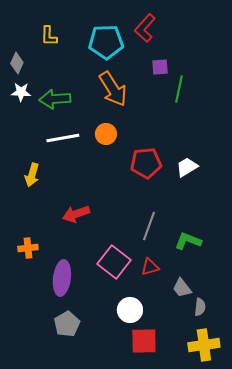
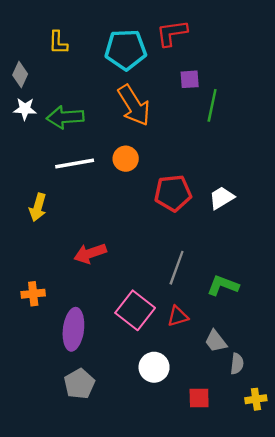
red L-shape: (145, 28) -> (172, 33), turned 40
red square: (144, 341) -> (199, 398), moved, size x0.7
yellow cross: (204, 345) -> (256, 399), moved, size x0.6

